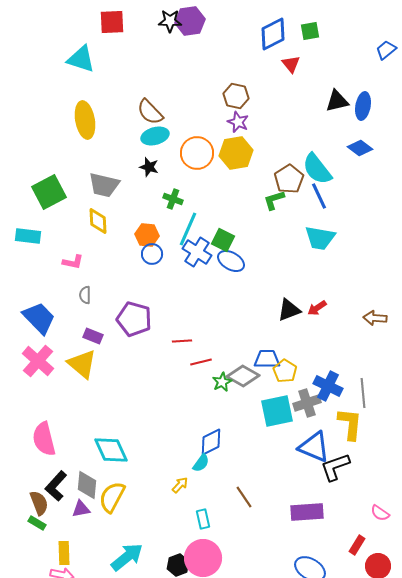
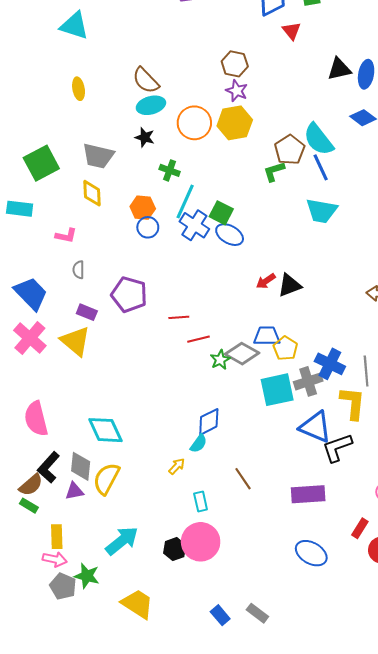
yellow ellipse: (85, 120) -> (79, 89), size x0.6
red arrow: (317, 308) -> (266, 281), moved
brown semicircle: (39, 503) -> (31, 485), turned 70

